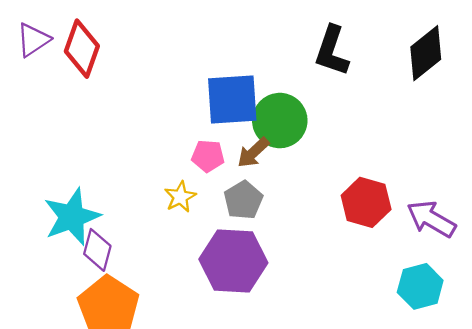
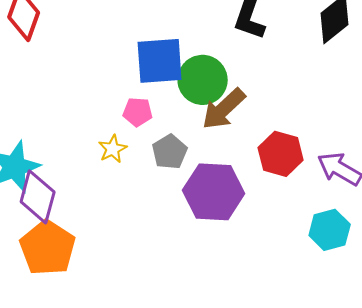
brown arrow: (253, 153) -> (224, 109), moved, size x1.5
purple diamond: (97, 250) -> (38, 197), size x1.4
purple hexagon: (233, 261) -> (214, 192), moved

